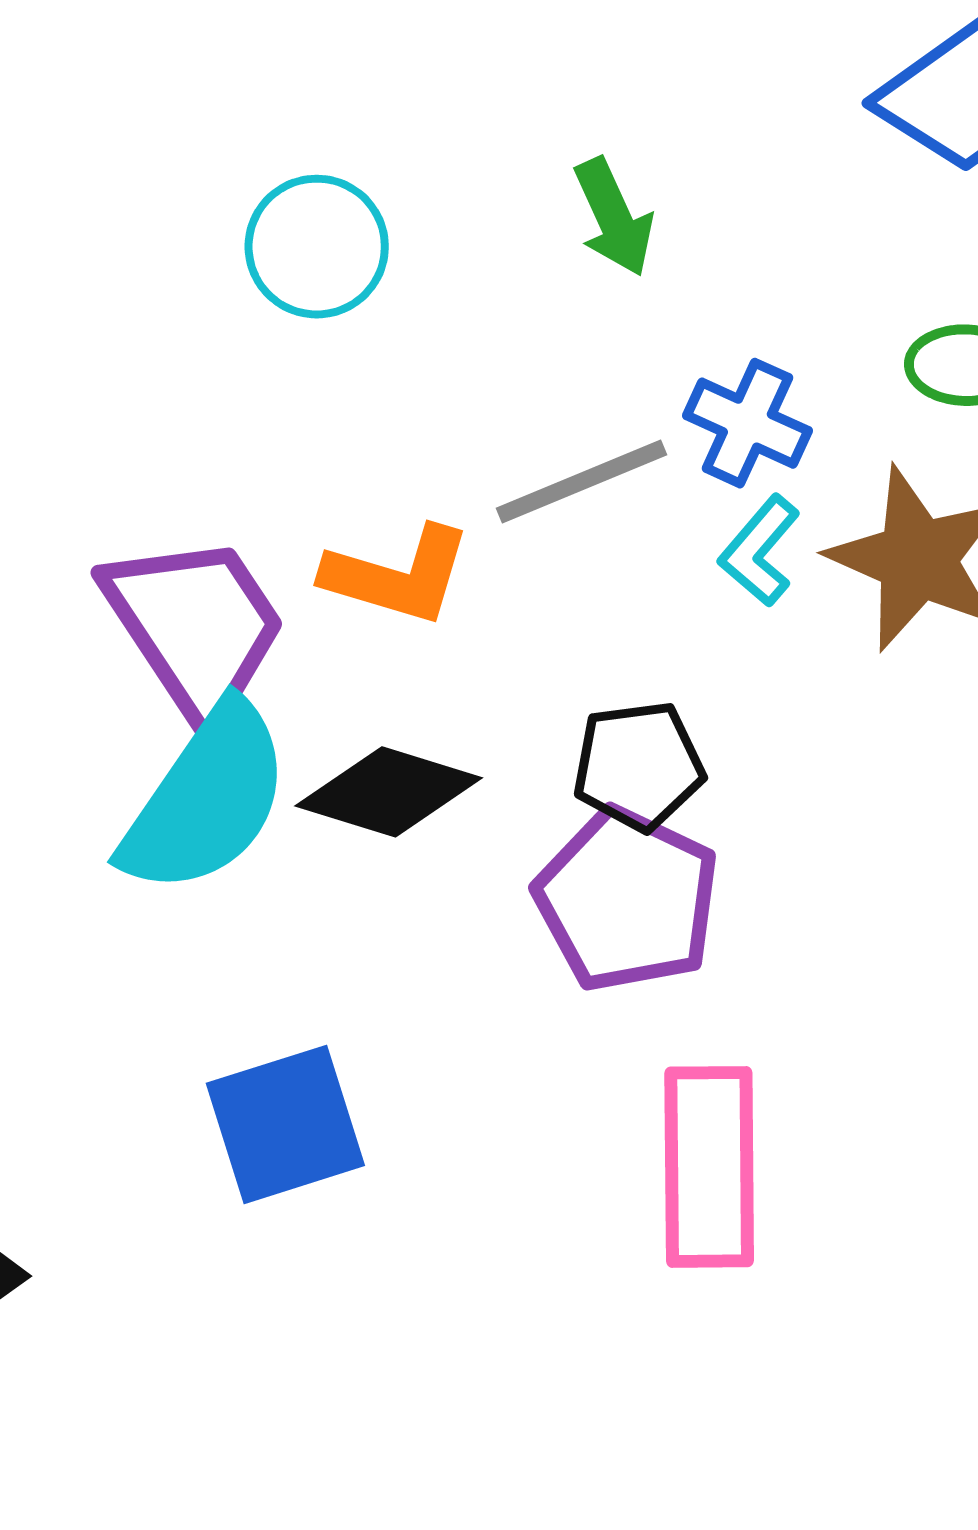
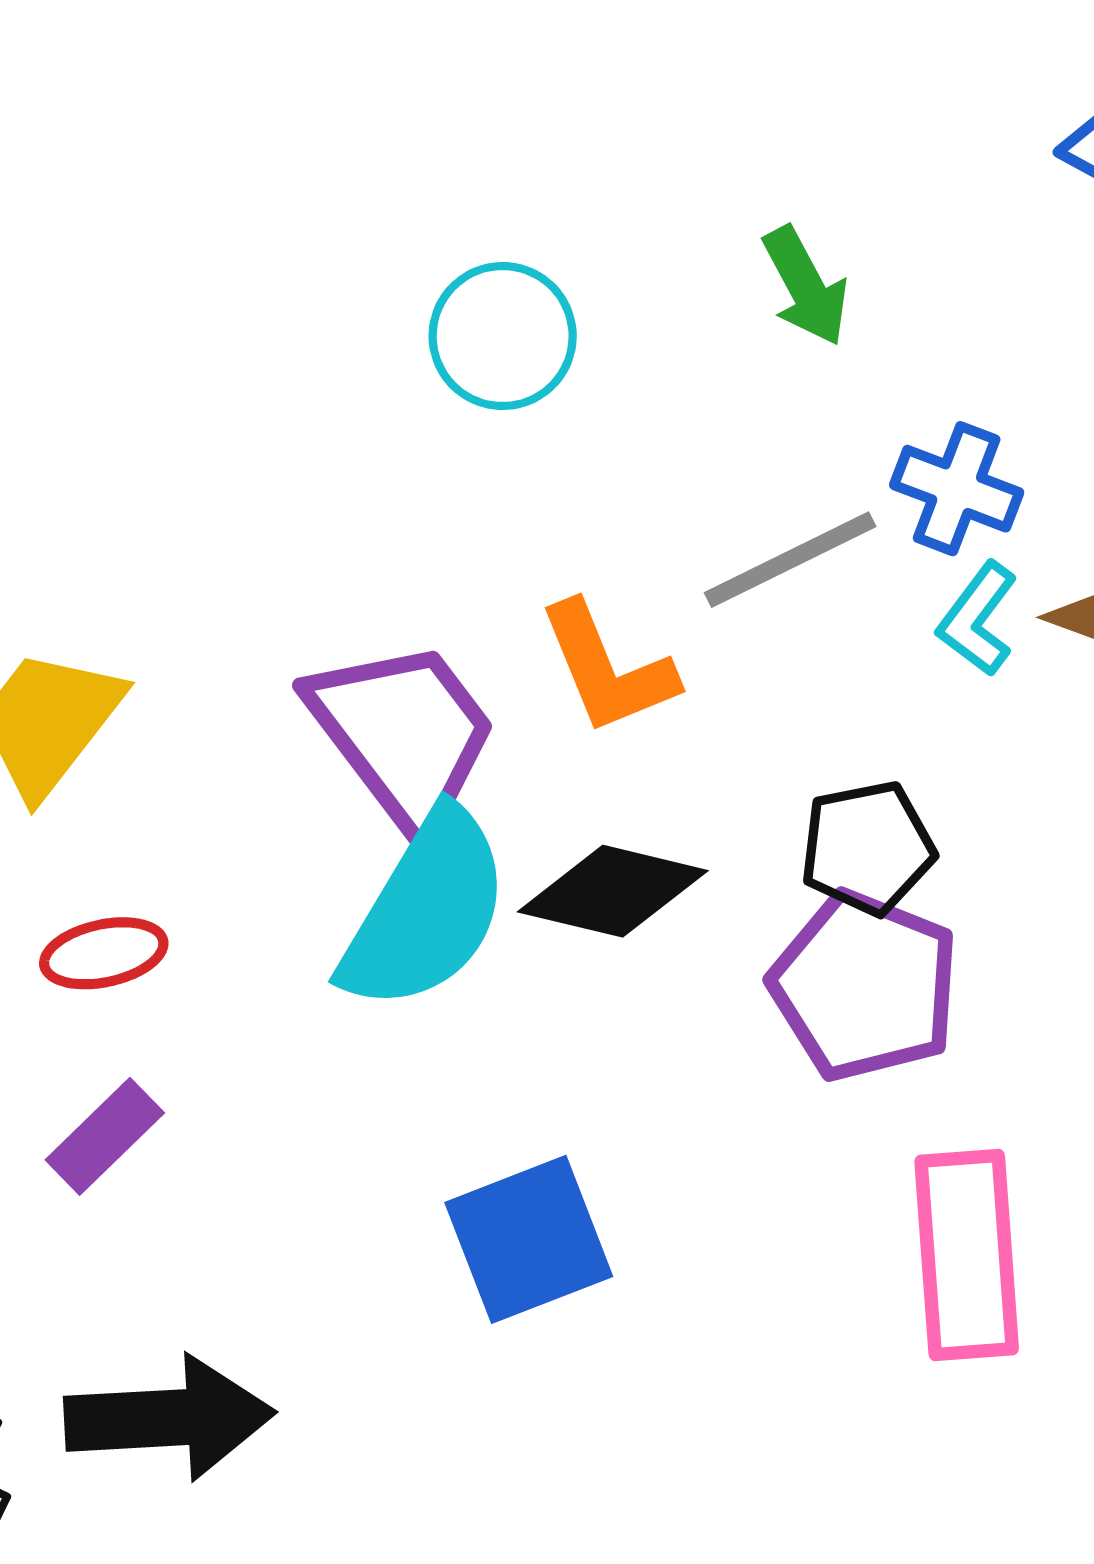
orange L-shape: (398, 575) -> (607, 668), turned 55

